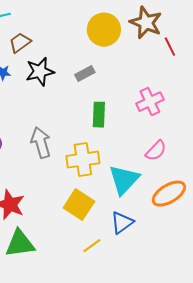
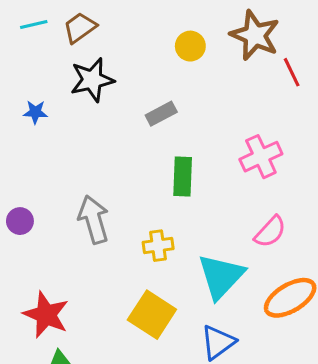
yellow circle: (104, 30) -> (190, 46), size x0.6
brown trapezoid: (20, 43) -> (80, 28), moved
black star: (40, 72) -> (92, 80), moved
yellow cross: (83, 160) -> (158, 246), size x0.6

